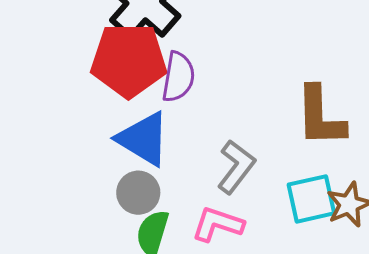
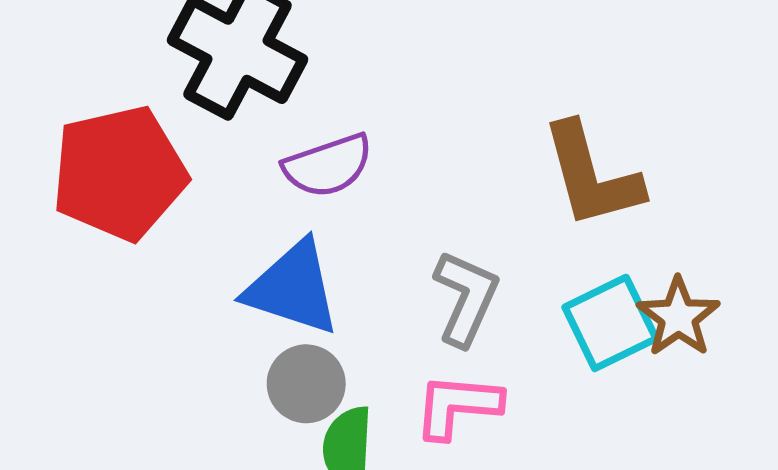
red pentagon: (129, 60) -> (119, 173), moved
purple semicircle: (178, 77) -> (328, 166), turned 75

